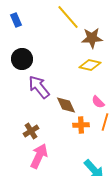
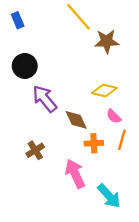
yellow diamond: (90, 65) -> (104, 91), moved
pink arrow: (39, 156) -> (75, 174), moved, turned -50

